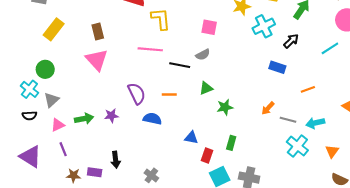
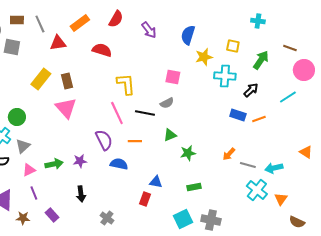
yellow L-shape: (161, 19) -> (126, 84), moved
cyan cross: (264, 26) -> (225, 76), turned 30
yellow rectangle: (54, 29) -> (41, 79), moved
pink line: (150, 49) -> (117, 113), moved, turned 60
orange line: (308, 89) -> (259, 119), moved
green rectangle: (231, 143) -> (194, 187), turned 64
orange triangle: (332, 151) -> (281, 199), moved
red rectangle: (207, 155) -> (145, 199), moved
black arrow: (116, 160) -> (81, 194), moved
purple rectangle: (95, 172) -> (52, 215), moved, turned 40
brown star: (74, 175) -> (23, 218), moved
gray cross: (151, 175) -> (107, 218), moved

